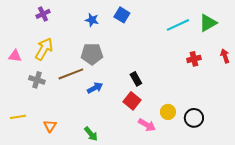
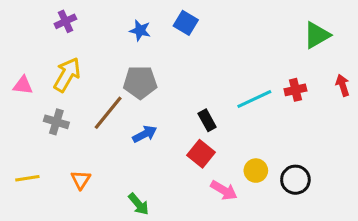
cyan line: (178, 25) -> (254, 99), moved
brown line: (71, 74) -> (108, 113), turned -30
orange triangle: (50, 126) -> (81, 180), moved

